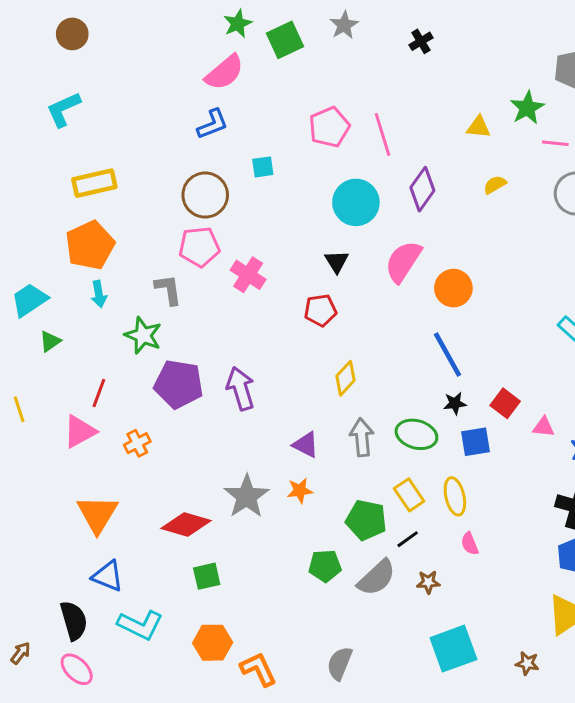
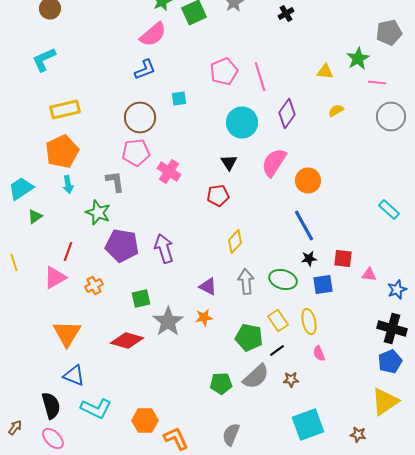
red square: (505, 403) -> (343, 258), turned -30
green pentagon: (325, 566) -> (221, 384), moved
green square: (207, 576) -> (141, 298), moved

